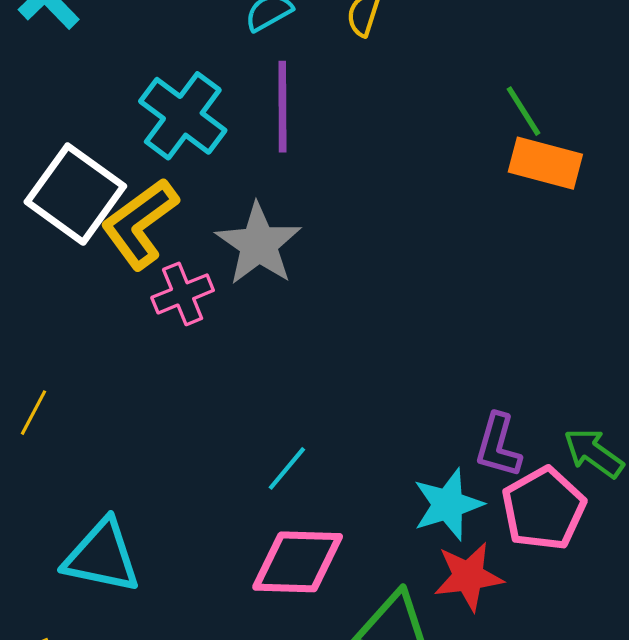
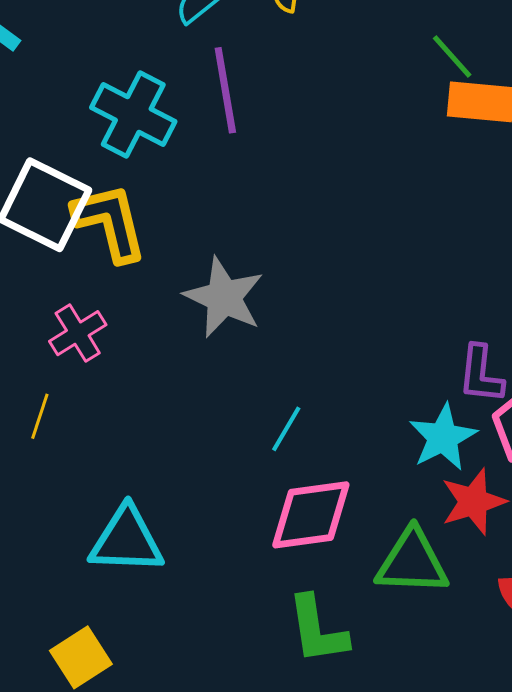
yellow L-shape: (140, 224) -> (110, 222), turned 122
gray star: (259, 244) -> (224, 297), moved
pink cross: (183, 294) -> (78, 333), moved

